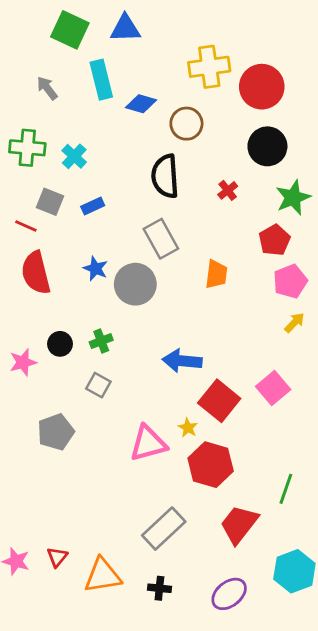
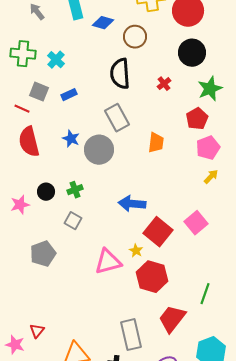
gray rectangle: (164, 529) -> (131, 335), moved, turned -60
red triangle: (57, 557) -> (37, 331), moved

